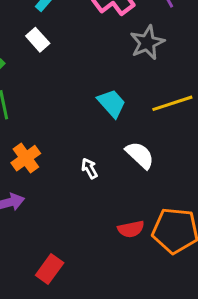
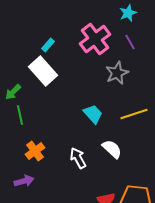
white rectangle: (38, 40) -> (43, 71), size x1.8
white arrow: (89, 168) -> (78, 158), size x1.5

